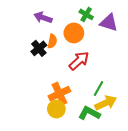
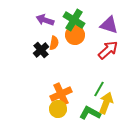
green cross: (86, 14) -> (74, 20), moved, size x1.5
red arrow: (79, 61) -> (108, 50), moved
yellow arrow: (106, 103) -> (106, 103), turned -45

